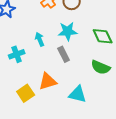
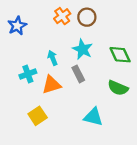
cyan star: (68, 31) -> (83, 49), turned 30
orange triangle: (48, 81) -> (51, 85), moved

